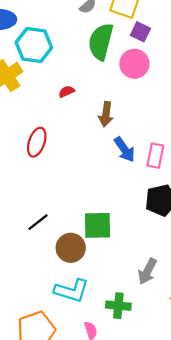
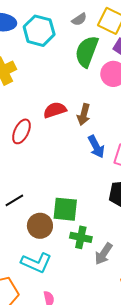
cyan hexagon: (34, 45) -> (39, 31), moved
red semicircle: (66, 92) -> (55, 110), moved, size x1.6
green cross: (118, 306) -> (81, 237), moved

